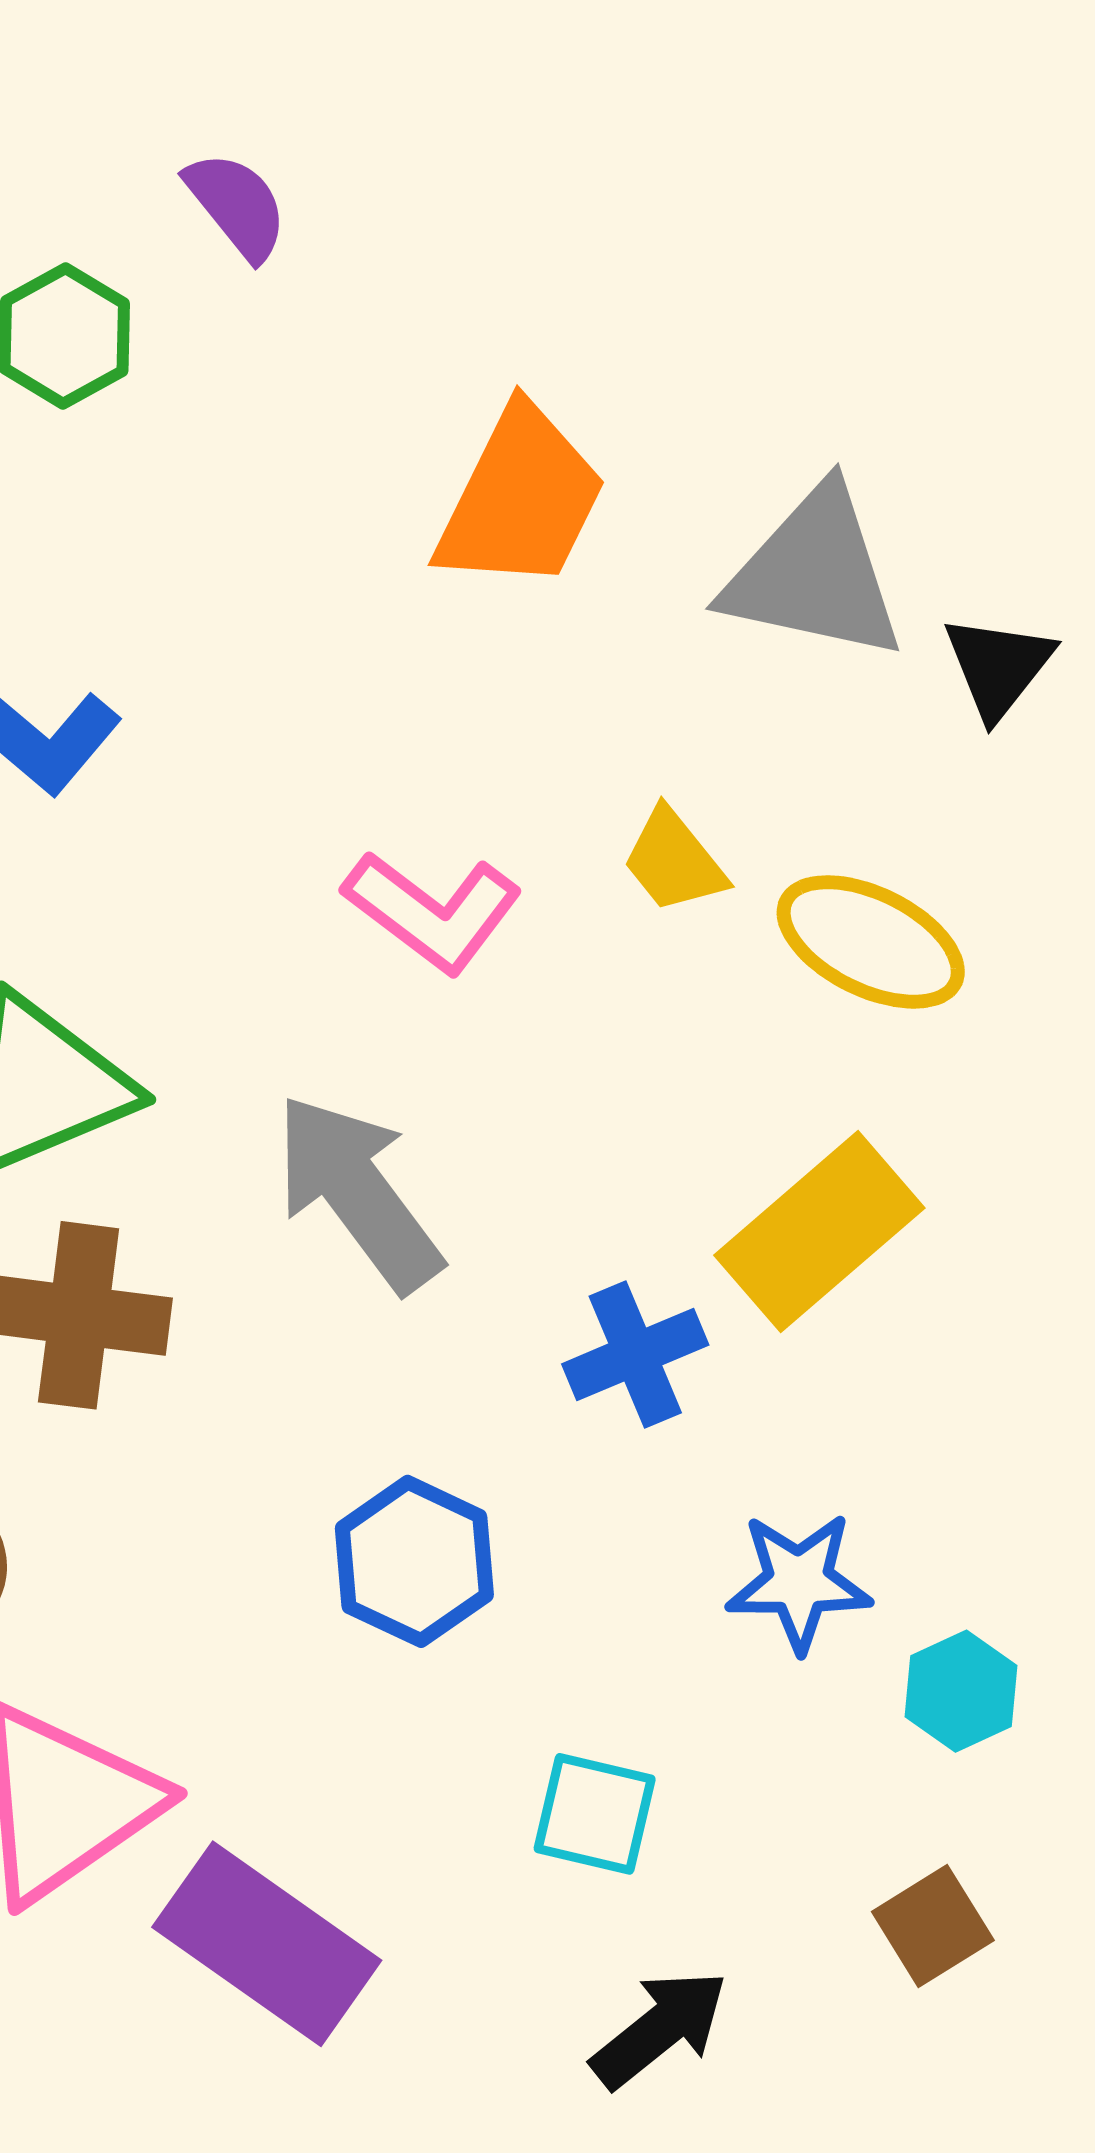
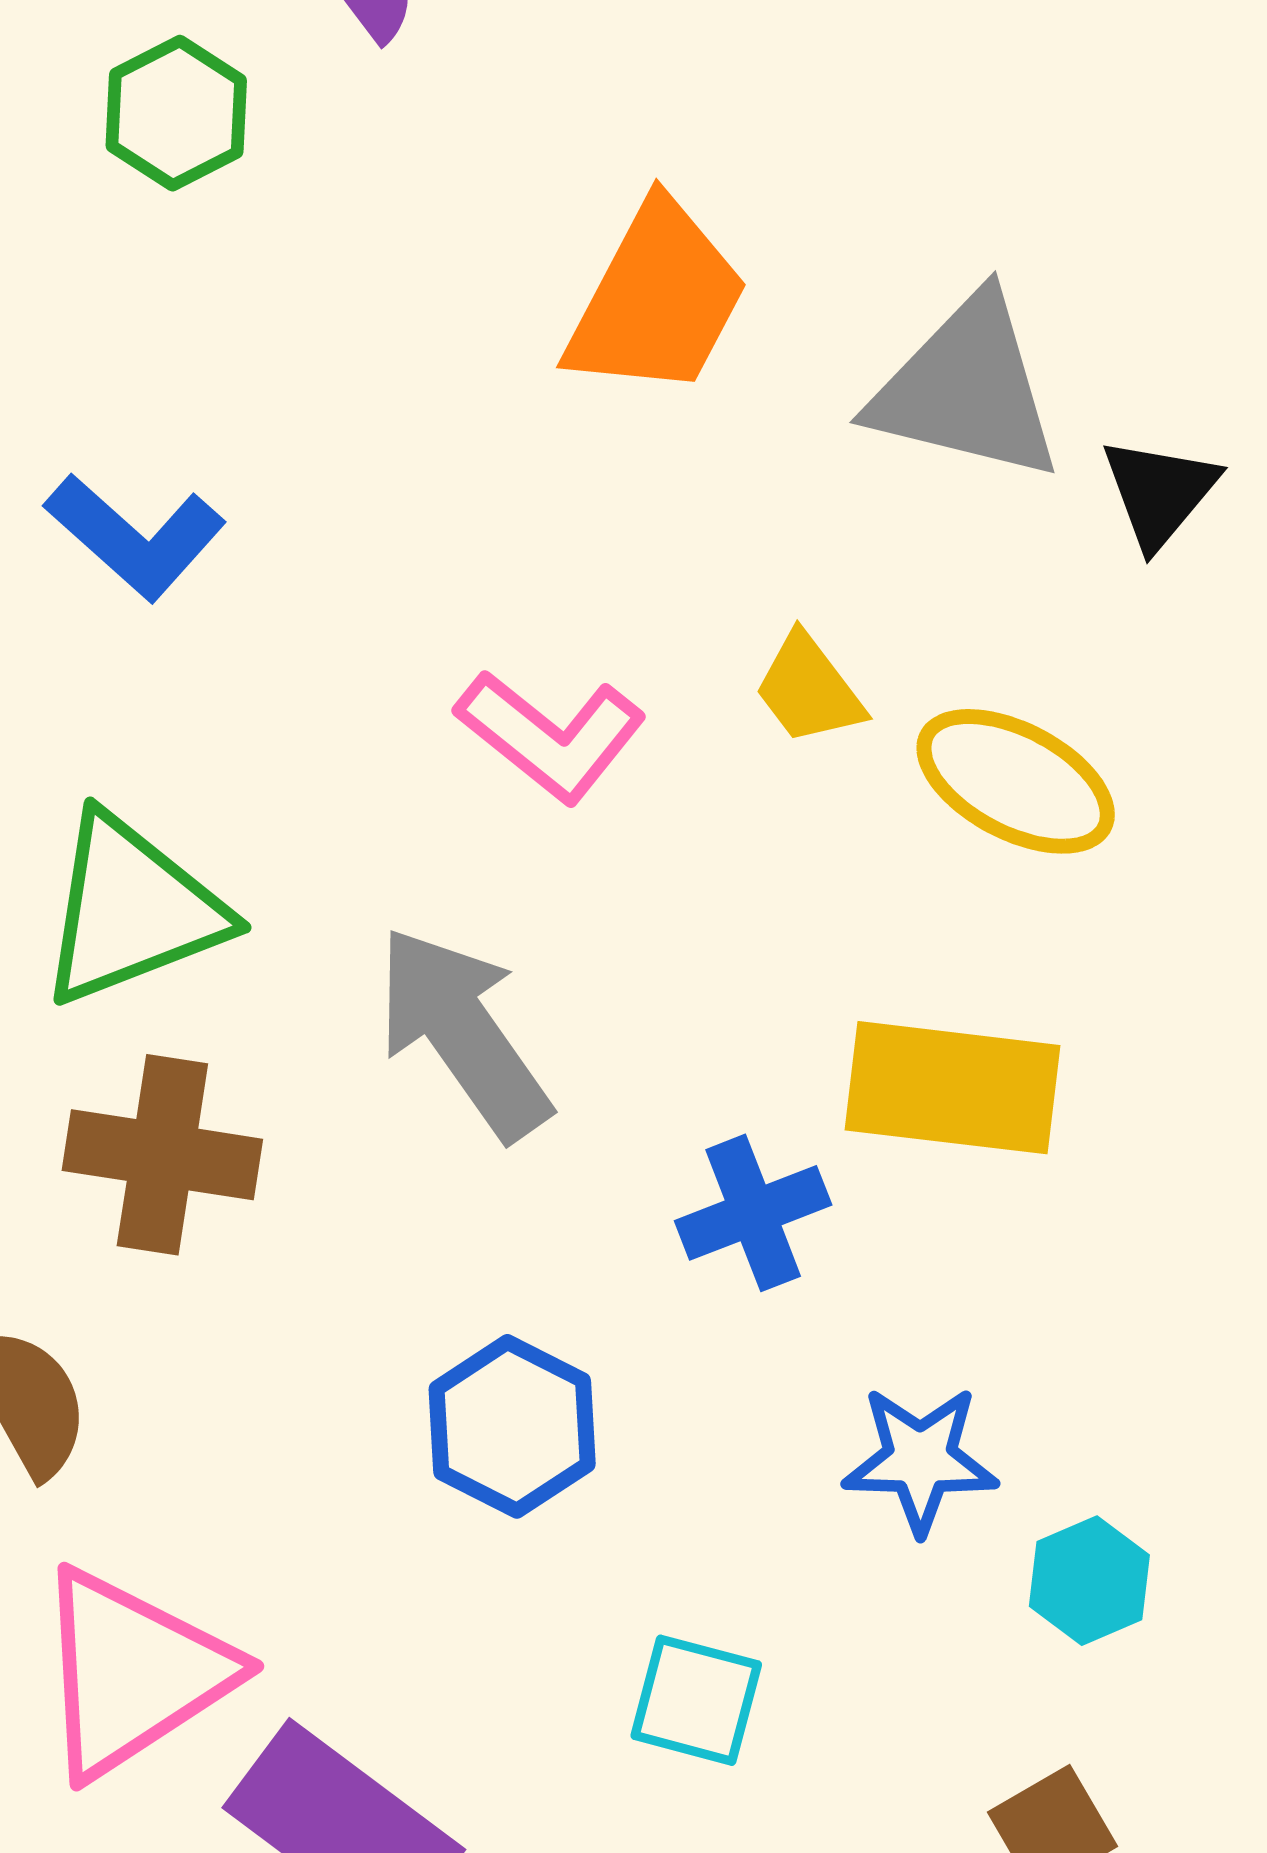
yellow rectangle: (819, 1232) -> (953, 1088), turned 46

